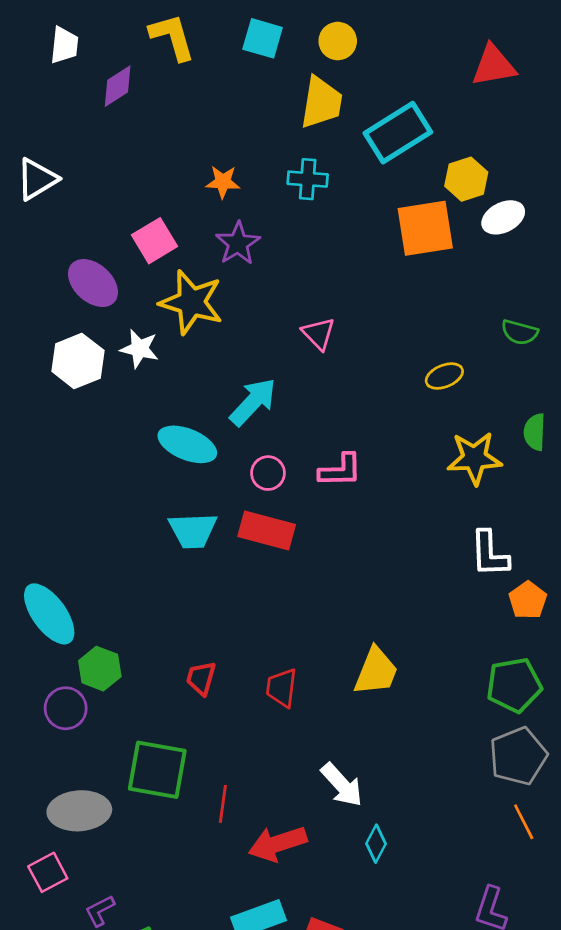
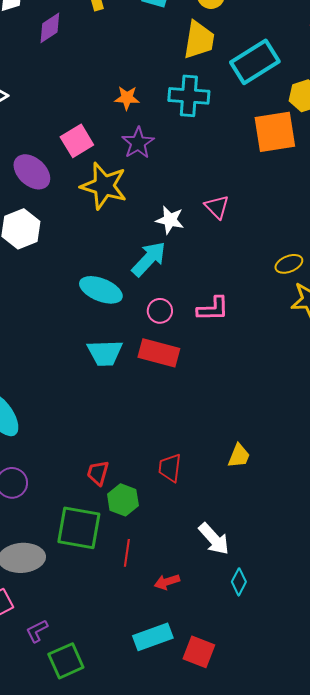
cyan cross: (308, 179) -> (189, 96), size x1.4
pink triangle: (319, 334) -> (217, 207), moved
white star: (139, 349) -> (170, 220), moved
yellow ellipse: (444, 376) -> (289, 264), moved
green hexagon: (100, 669) -> (123, 500), moved
yellow trapezoid: (376, 671) -> (239, 456), size x0.7
red trapezoid: (201, 678) -> (98, 473), moved
red arrow: (278, 844) -> (167, 582), size x0.6

